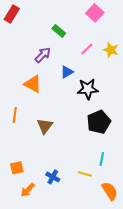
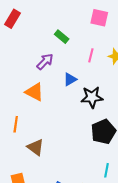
pink square: (95, 13) -> (99, 18), turned -30
pink line: (87, 49) -> (91, 55), turned -32
brown triangle: (45, 126) -> (36, 147), moved, turned -30

